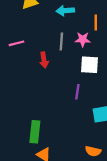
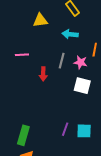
purple line: (77, 92) -> (65, 129), moved

